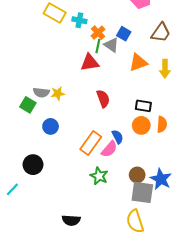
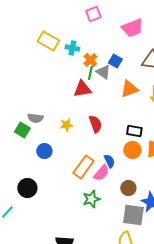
yellow star: (58, 93) -> (66, 125), moved
brown circle: (137, 175) -> (128, 188), moved
green star: (99, 176) -> (91, 199), turned 30

